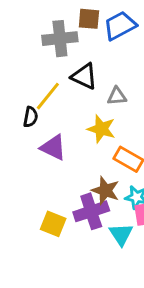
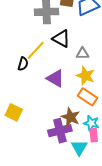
yellow star: (101, 129) -> (86, 76), moved
purple triangle: (53, 147) -> (55, 78), moved
yellow square: (53, 224) -> (14, 112), moved

